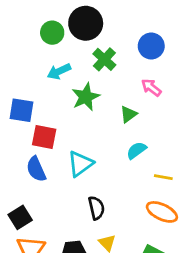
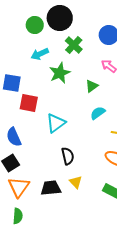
blue semicircle: (36, 169) -> (14, 137), moved

